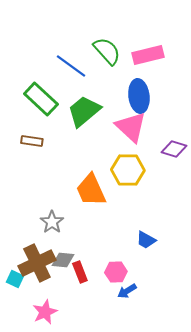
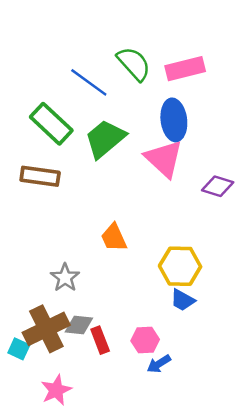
brown rectangle: (32, 141) -> (40, 176), size x1.4
yellow hexagon: (128, 170) -> (180, 266), moved
orange trapezoid: (91, 190) -> (114, 238), size x0.7

